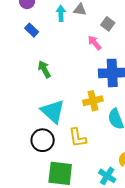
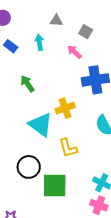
cyan arrow: (61, 13) -> (39, 42), moved
yellow cross: (93, 101) -> (65, 108), moved
black circle: (43, 140) -> (29, 167), moved

